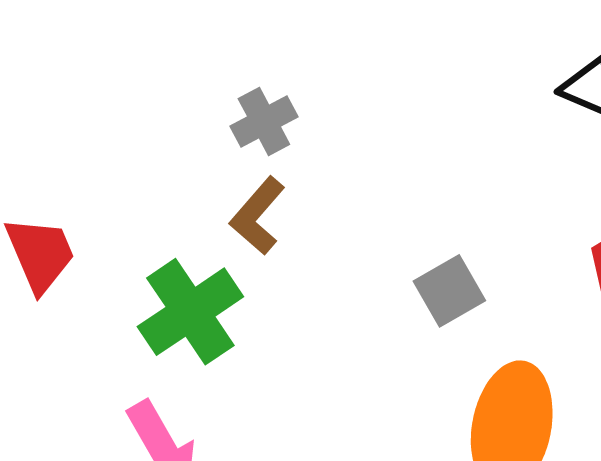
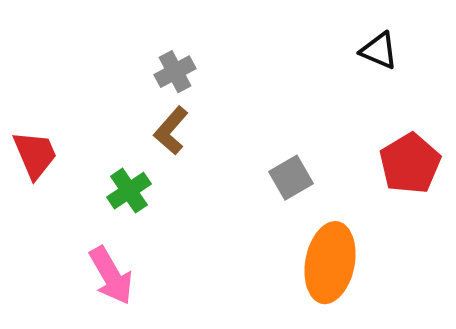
green cross: (190, 312) -> (129, 191), size x0.7

